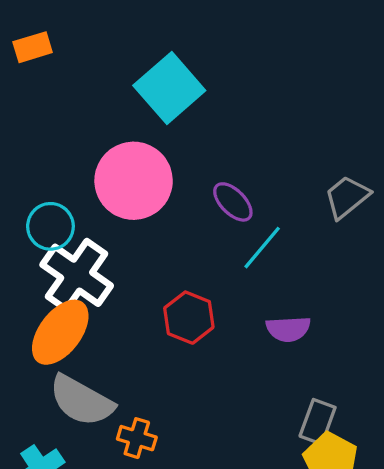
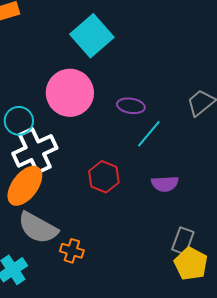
purple ellipse: (233, 202) -> (131, 106), turned -36
white cross: (77, 275) -> (35, 151), turned 30

